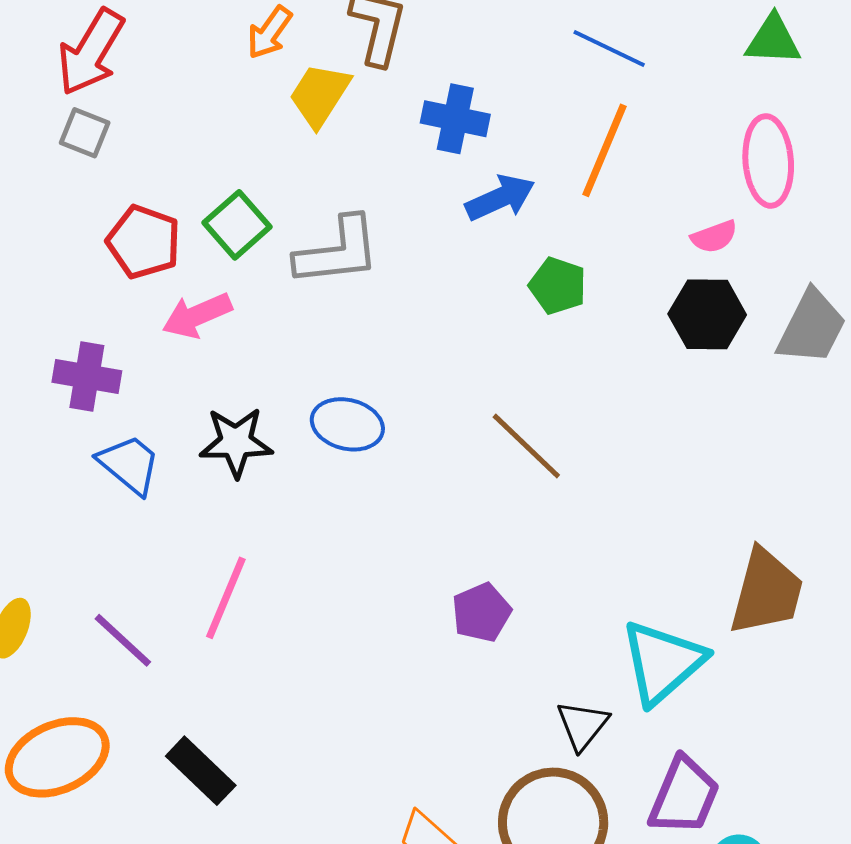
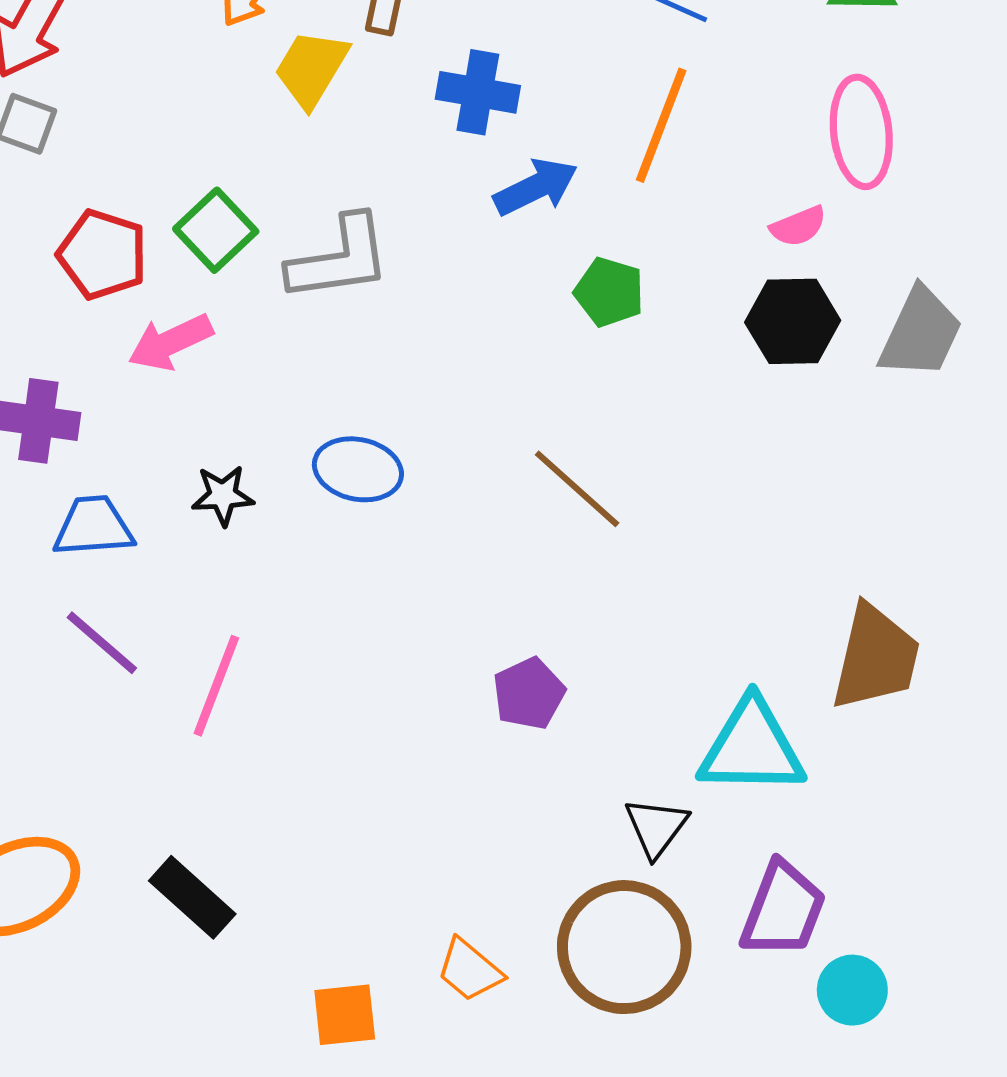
black star: (236, 442) -> (223, 495), size x0.7
blue trapezoid: (129, 464) -> (93, 526), turned -42
purple line: (123, 640) -> (102, 643), moved
cyan triangle: (663, 662) -> (752, 747), turned 44

